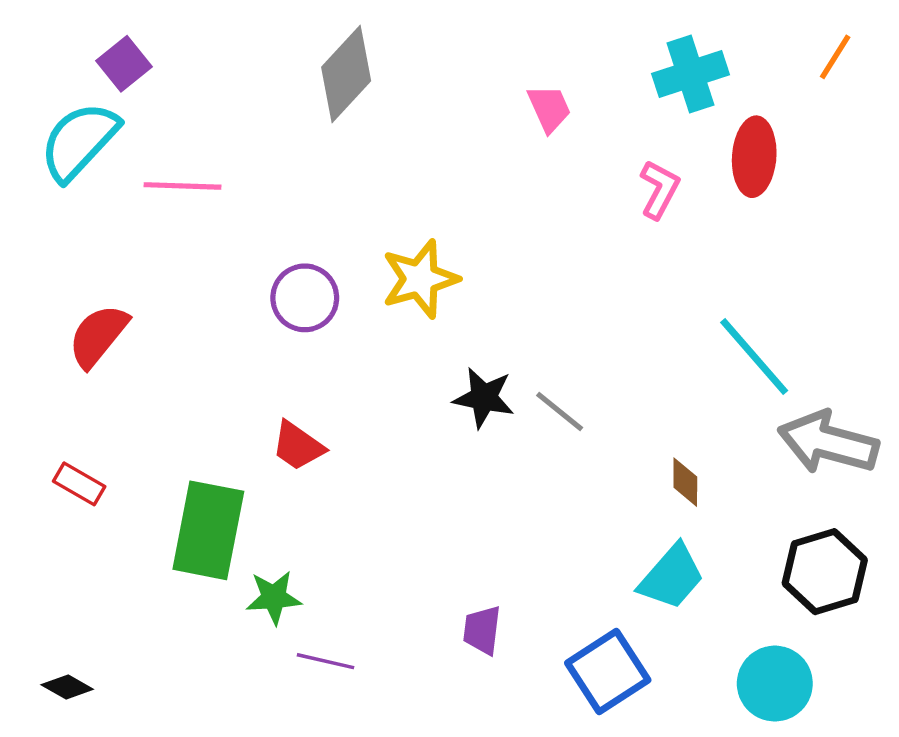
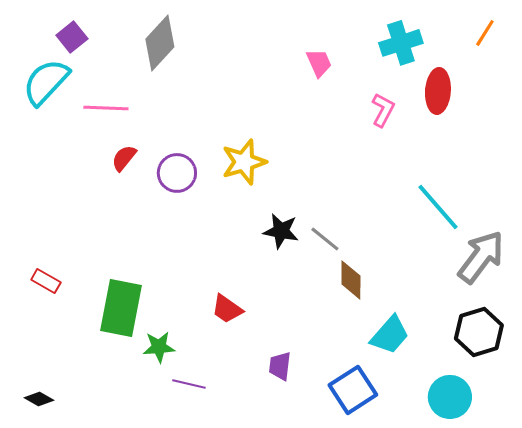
gray diamond: (346, 74) -> (160, 43), moved
red semicircle: (98, 336) -> (124, 158), moved, size x0.7
gray arrow: (828, 443) -> (481, 257), turned 112
red trapezoid: (298, 446) -> (227, 309), moved
brown diamond: (685, 482) -> (351, 280), moved, size x1.4

